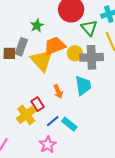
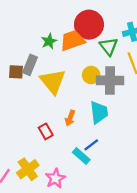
orange trapezoid: (55, 46) -> (72, 40), moved
orange arrow: (58, 92) -> (70, 118), turned 40
yellow cross: (26, 115) -> (28, 169), moved
blue line: (53, 121) -> (91, 145), moved

